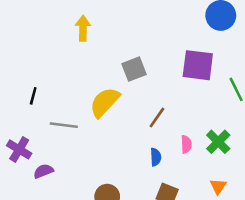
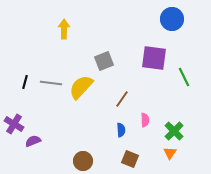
gray line: (64, 125) -> (51, 83), moved
green cross: (218, 142) -> (174, 131), moved

